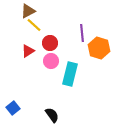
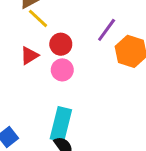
purple line: (82, 33) -> (107, 30), turned 42
cyan rectangle: (70, 74) -> (61, 124), moved

